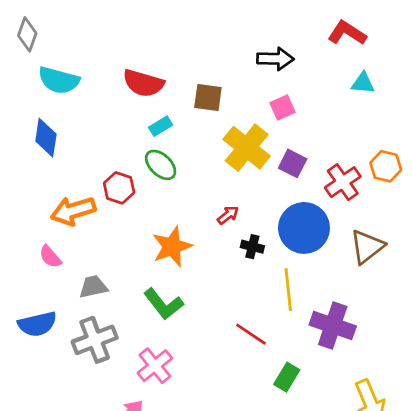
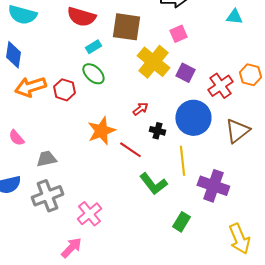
brown square: (208, 97) -> (126, 27), size x1.4
orange arrow: (73, 211) -> (30, 87), moved
green L-shape: (163, 304) -> (153, 184), moved
red line: (251, 334) -> (130, 150), moved

